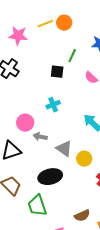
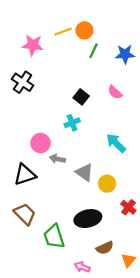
green line: (72, 56) -> (93, 51), moved
black square: (57, 72) -> (81, 97), moved, turned 32
black ellipse: (50, 177) -> (88, 219), moved

